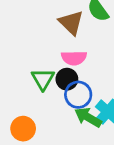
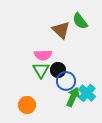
pink semicircle: (74, 58) -> (43, 55), moved
green arrow: (88, 117) -> (73, 97), turned 84

